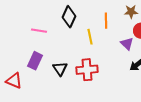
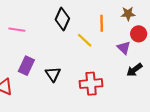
pink line: (39, 31) -> (17, 30), moved
yellow line: (90, 37) -> (85, 40), turned -35
red cross: (87, 70) -> (91, 84), moved

